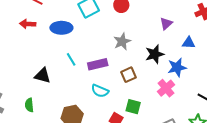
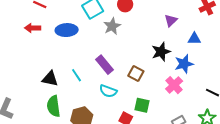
gray star: (122, 41) -> (112, 26), moved
cyan line: (71, 59) -> (77, 75), moved
purple rectangle: (98, 64) -> (105, 65), turned 66
brown square: (129, 75) -> (136, 74), turned -35
green semicircle: (29, 105) -> (54, 106), moved, size x1.5

